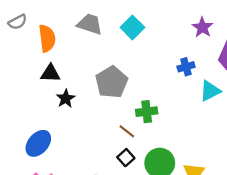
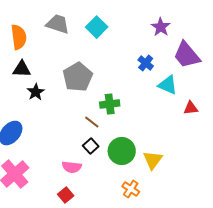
blue cross: (186, 67) -> (146, 63), turned -35
cyan triangle: (210, 91) -> (168, 85), turned 50

